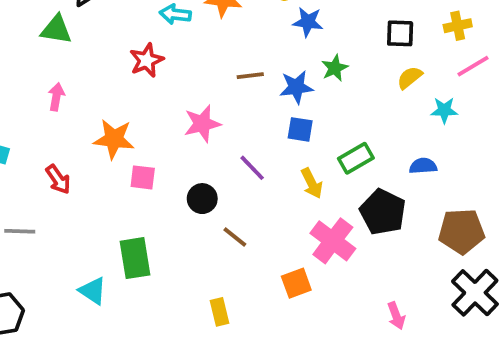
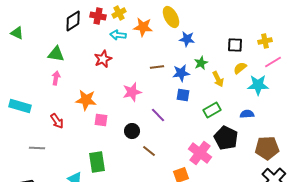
green triangle: (56, 30) -> (56, 54), moved
cyan star: (444, 110) -> (258, 85), size x1.5
yellow arrow: (312, 183) -> (218, 79), moved

